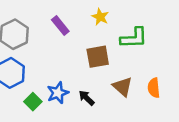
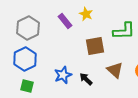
yellow star: (100, 17) -> (86, 14), moved
green square: (33, 102) -> (27, 86), moved, turned -32

